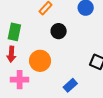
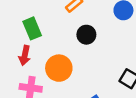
green rectangle: (14, 32) -> (32, 28), turned -42

